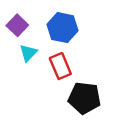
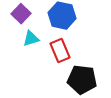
cyan triangle: (28, 53) -> (31, 39), turned 30

